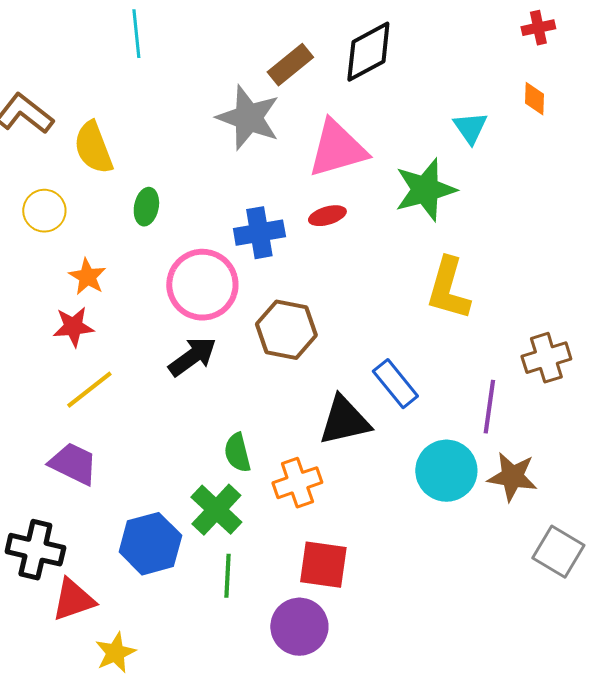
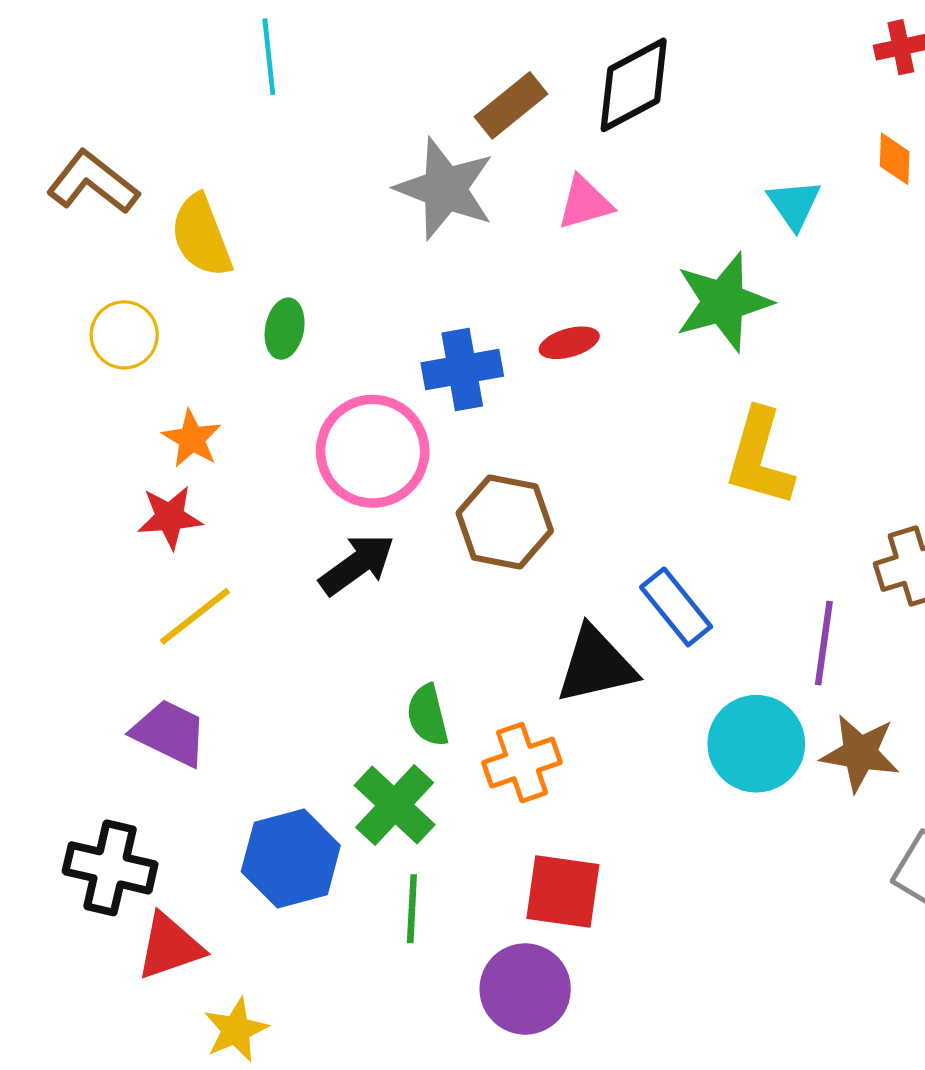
pink triangle: (337, 149) -> (585, 203), moved, size x0.6

